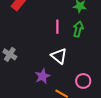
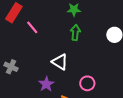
pink line: (57, 27) -> (32, 27), moved, turned -32

